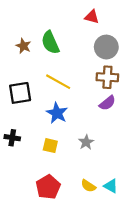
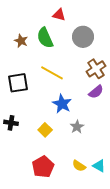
red triangle: (92, 17) -> (59, 15), moved
gray circle: (106, 47) -> (83, 37), moved
brown cross: (107, 77) -> (96, 69), turned -36
blue star: (57, 113) -> (62, 104), moved
yellow square: (50, 146) -> (45, 130), turned 32

